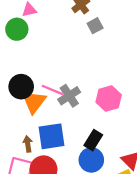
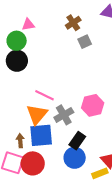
black circle: (21, 87) -> (17, 61), moved
gray cross: (69, 96) -> (64, 115), moved
orange triangle: (34, 102) -> (37, 114), moved

